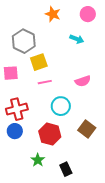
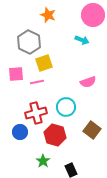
orange star: (53, 14) -> (48, 15), moved
pink circle: (88, 14) -> (93, 15), size x1.5
pink line: (45, 82) -> (37, 82), moved
red cross: (17, 109) -> (36, 113), moved

